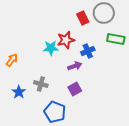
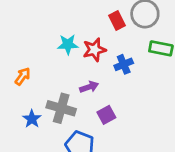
cyan star: (51, 48) -> (68, 44), moved
purple arrow: (75, 66) -> (89, 87), moved
gray cross: (41, 84) -> (61, 108), size x1.5

